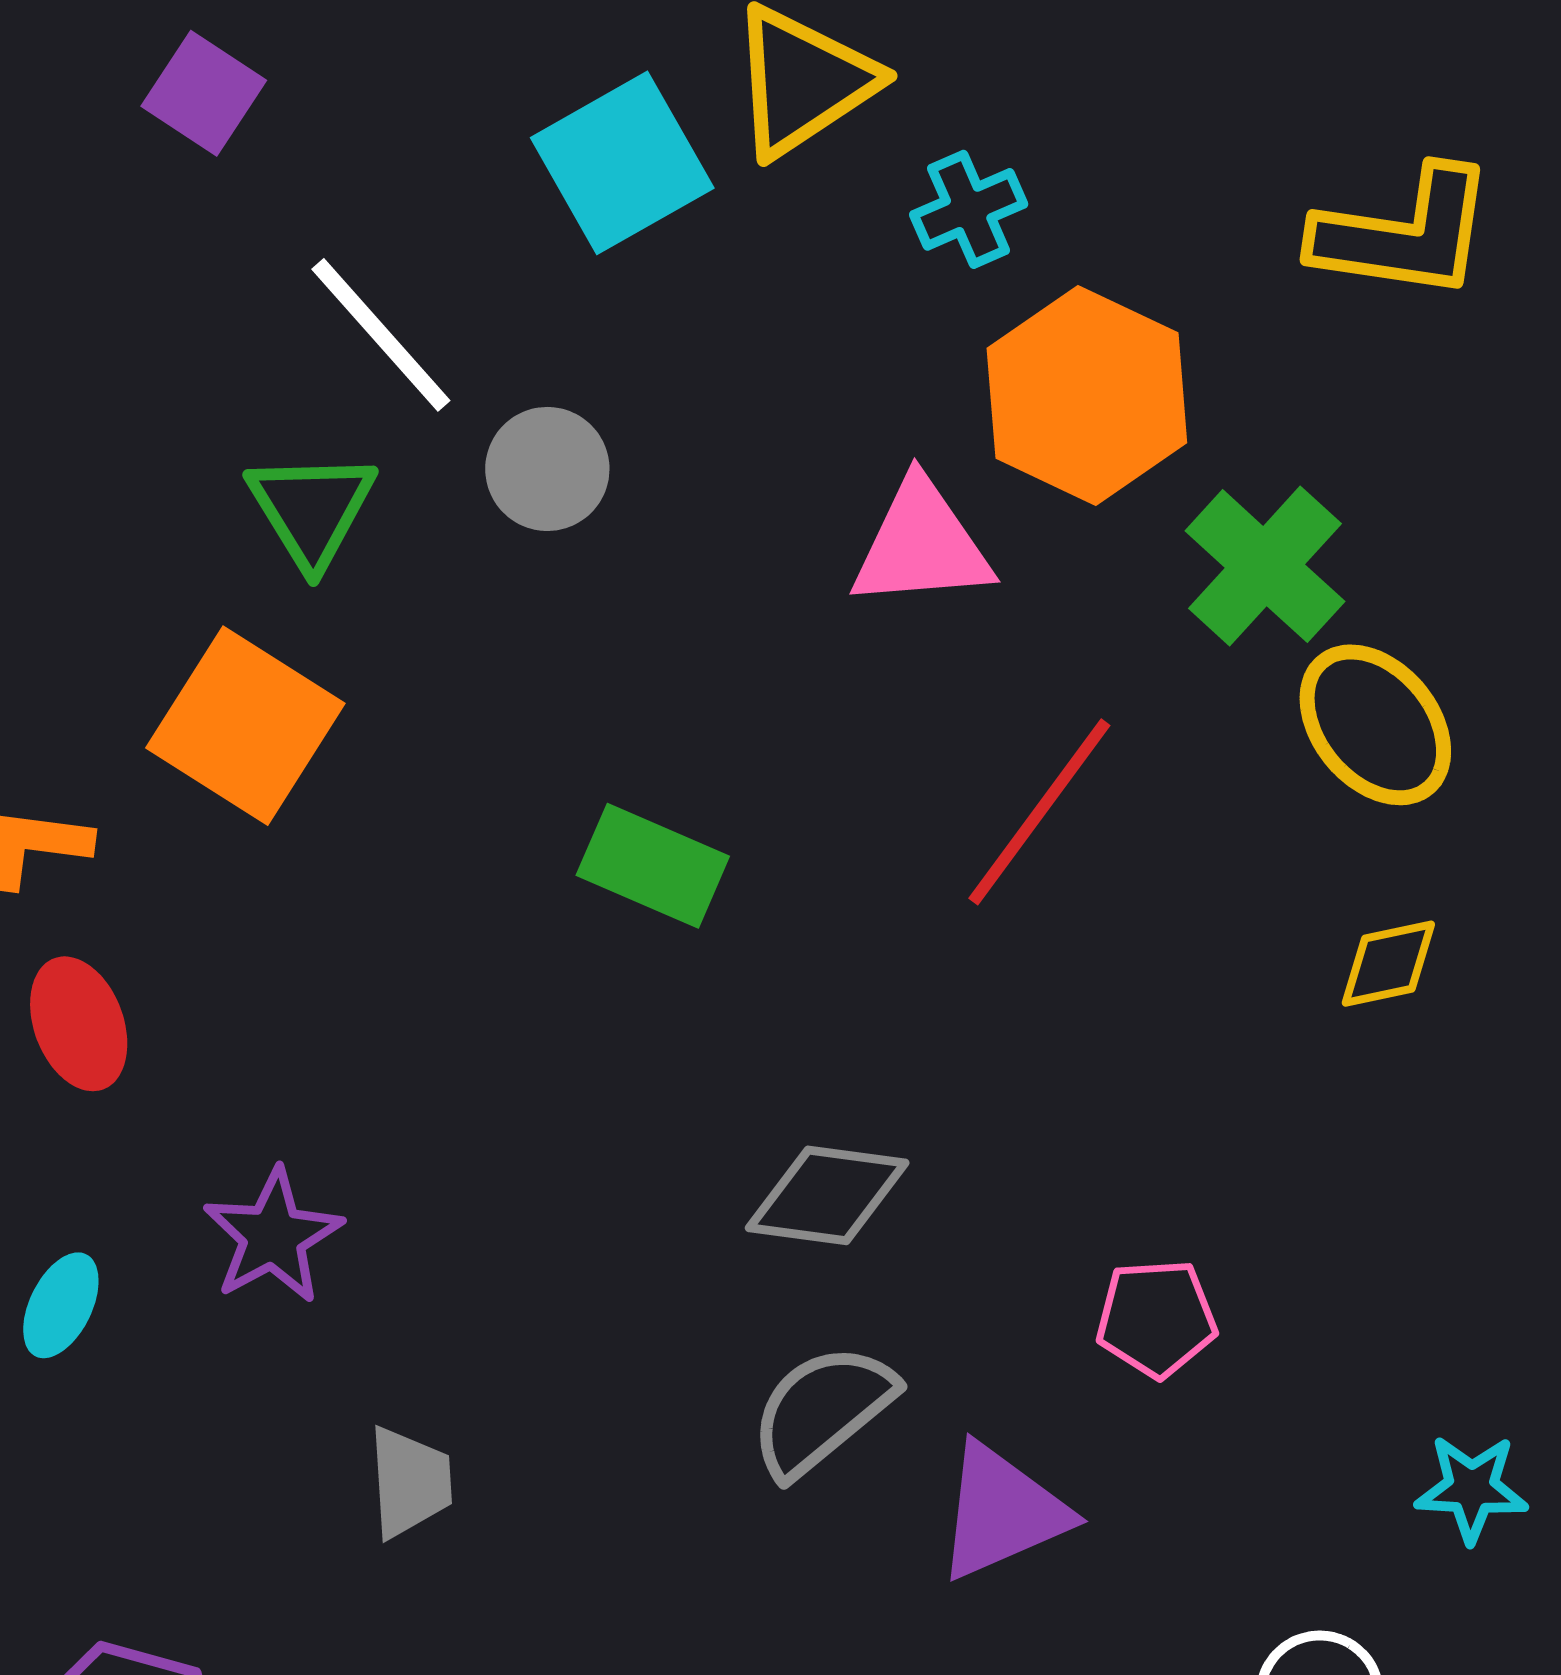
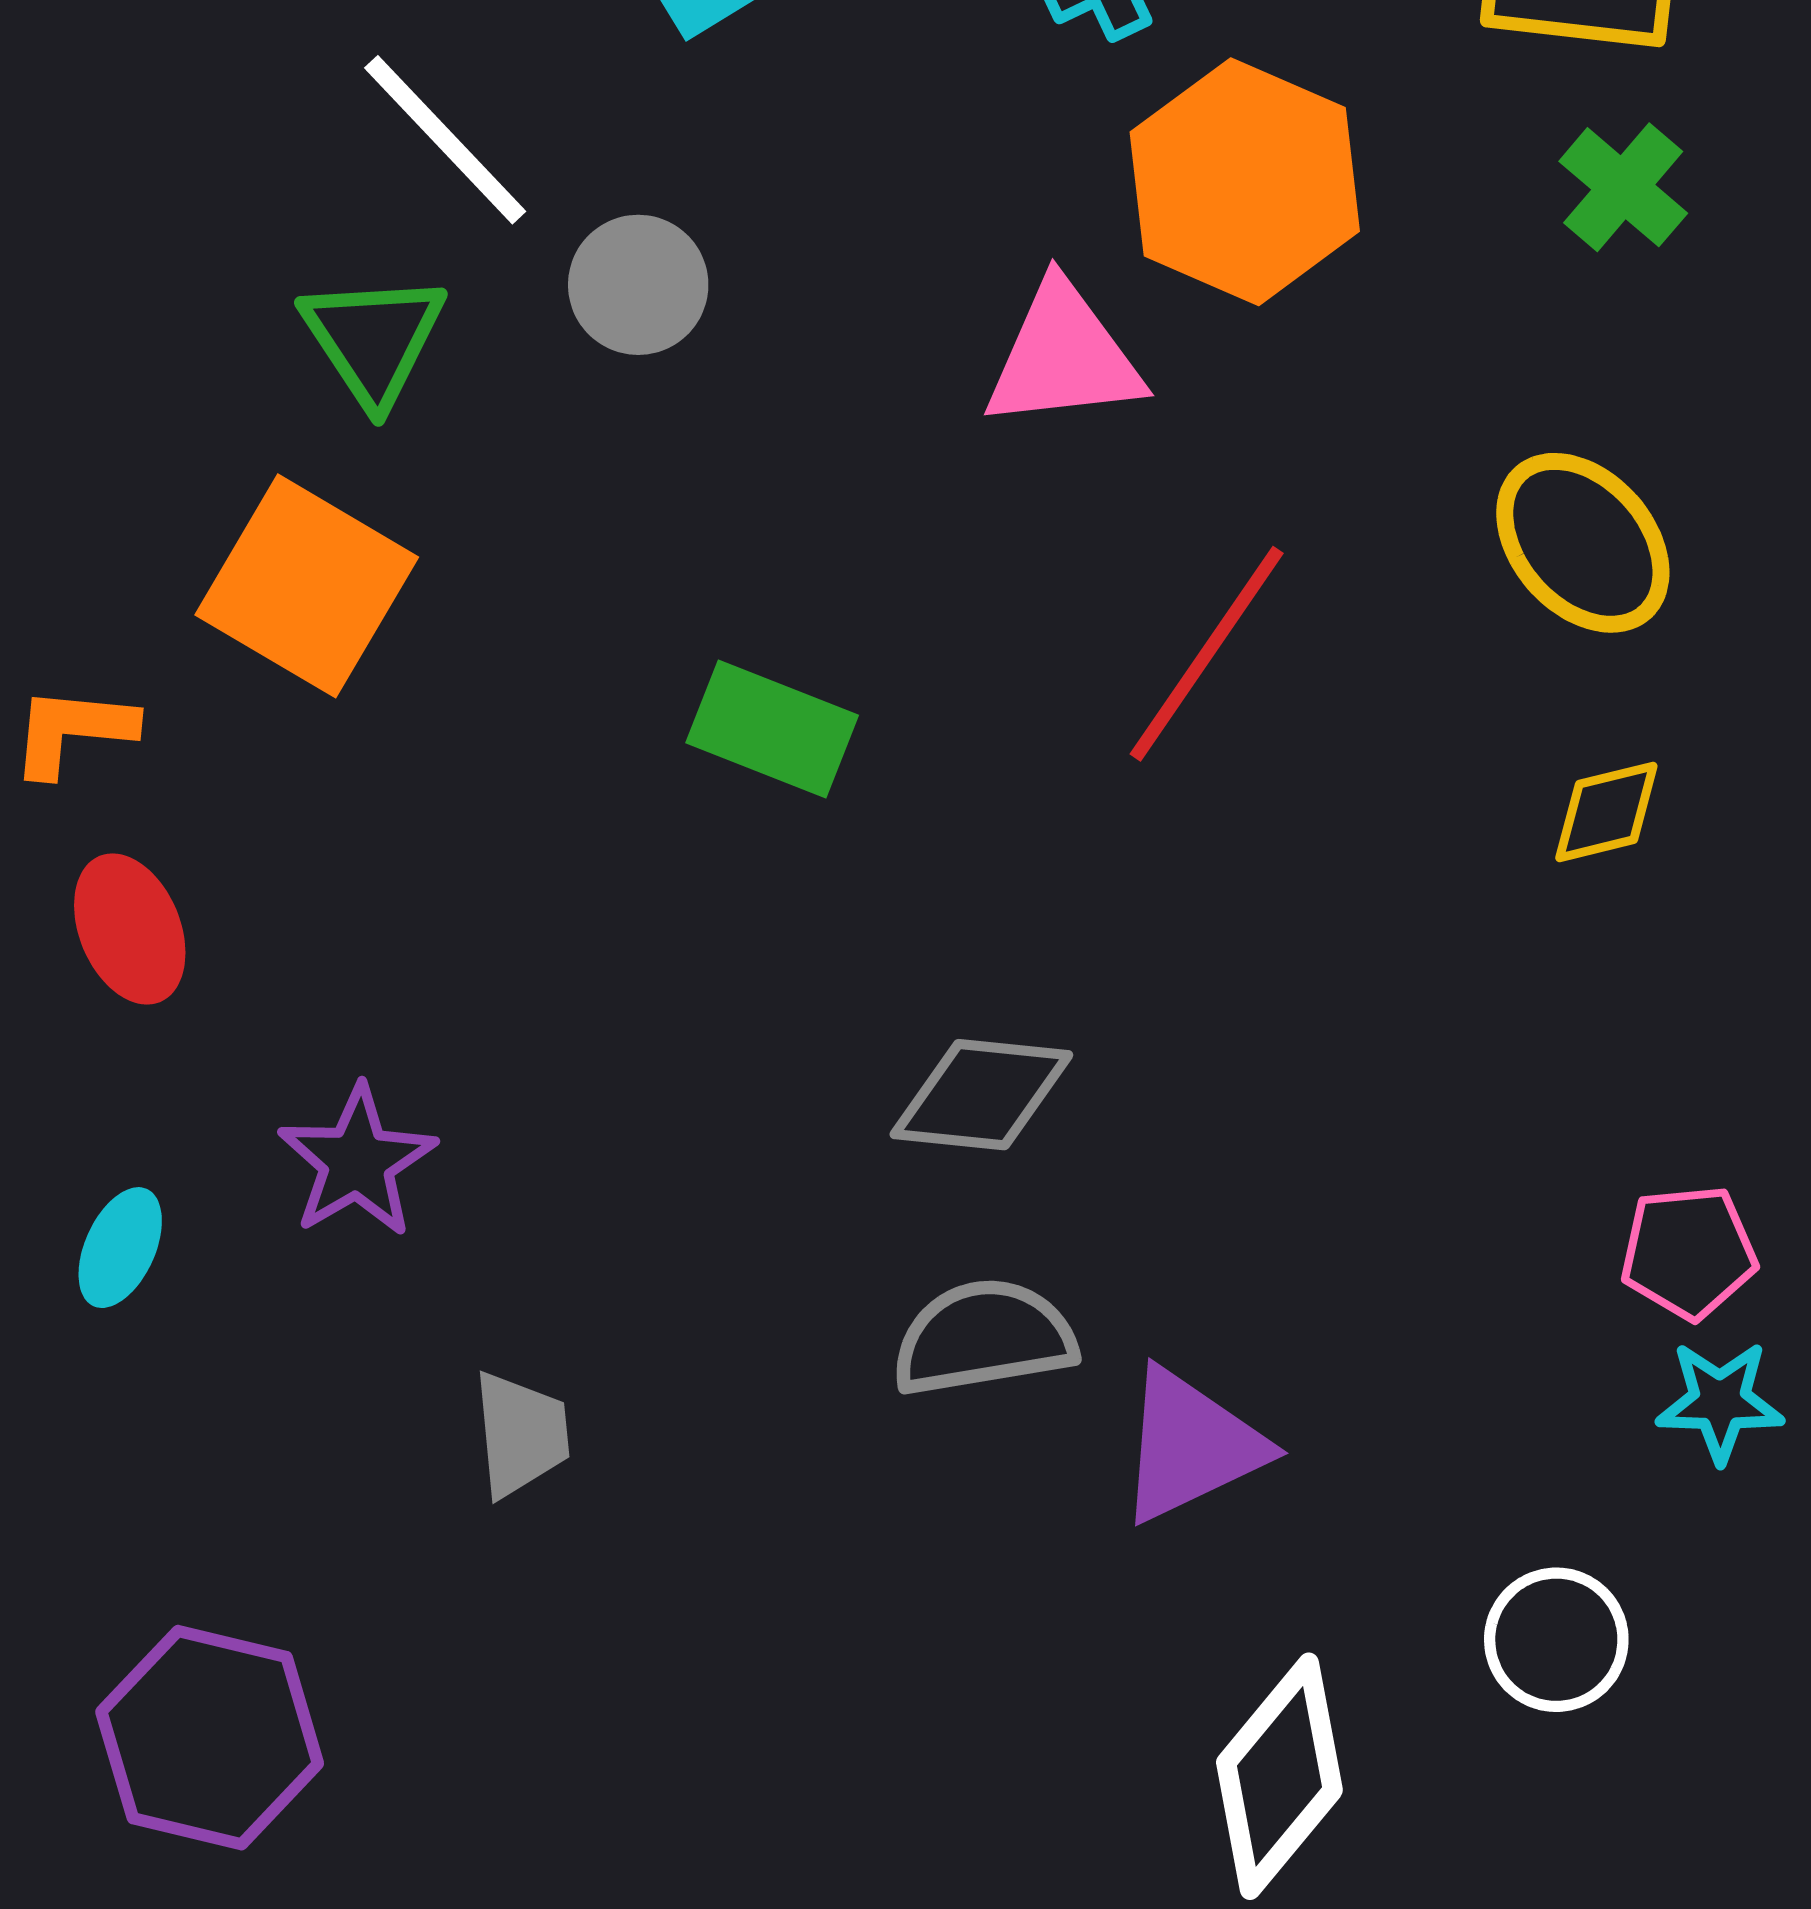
green cross: (1265, 566) -> (1623, 187), moved, size x0.7
pink pentagon: (1156, 1318) -> (1689, 1252), moved
gray semicircle: (822, 1410) -> (984, 1338), turned 32

